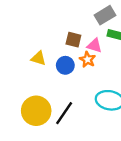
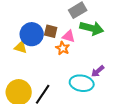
blue circle: (65, 65) -> (32, 34), moved, size x1.5

